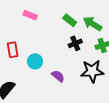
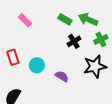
pink rectangle: (30, 15) -> (25, 20), turned 32

